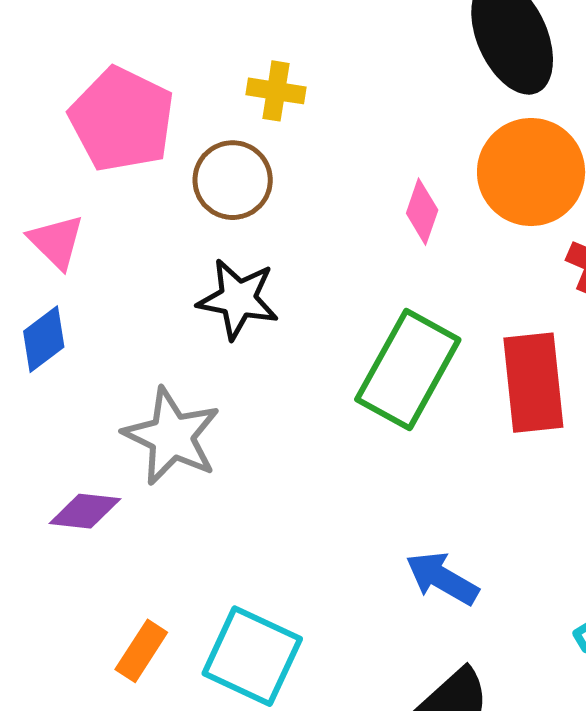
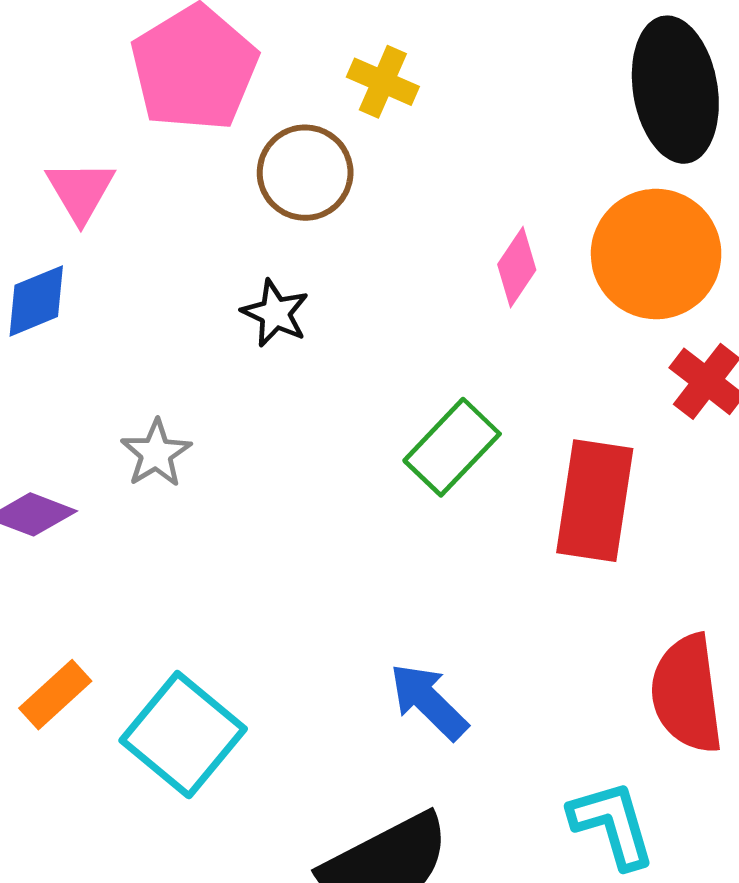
black star: (238, 299) -> (275, 313), size x0.7
green rectangle: (408, 370) -> (452, 447), size x0.7
gray star: (172, 436) -> (156, 453), size x0.6

